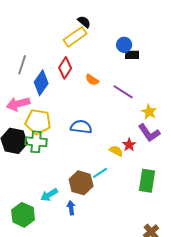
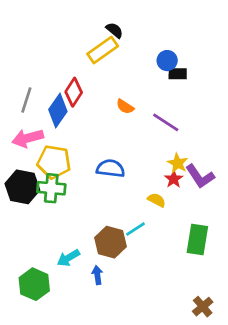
gray line: (22, 65) -> (26, 100), moved
red diamond: (65, 68) -> (74, 92), moved
yellow star: (149, 112) -> (178, 163), moved
red star: (129, 145) -> (174, 179), moved

